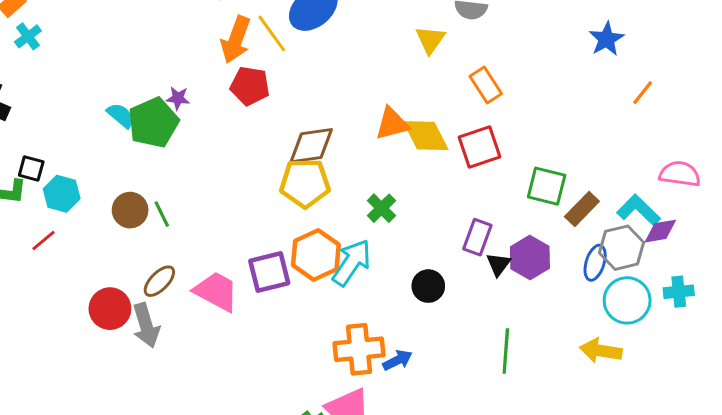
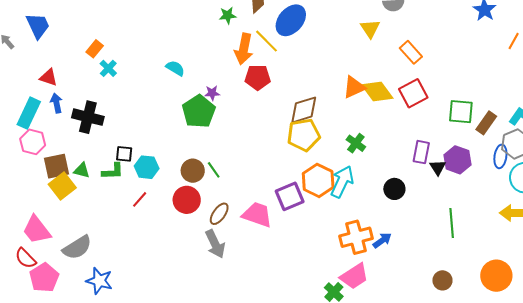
cyan semicircle: (121, 115) -> (175, 68), moved
red circle: (110, 309) -> (187, 200), moved

